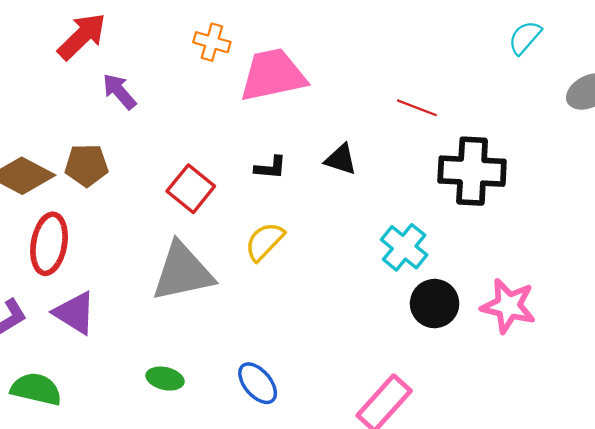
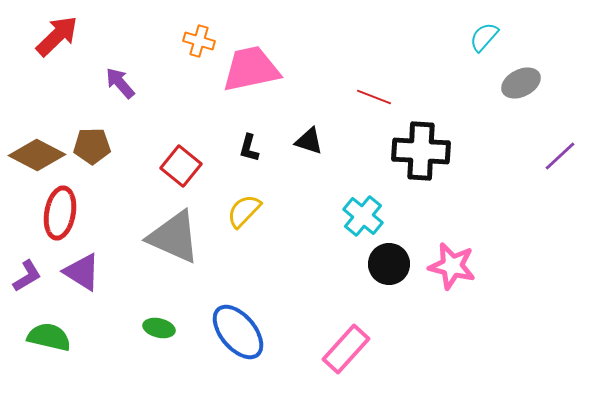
red arrow: (82, 36) -> (57, 36), moved
cyan semicircle: (525, 38) -> (484, 37), moved
black L-shape: (270, 168) -> (249, 148), turned 100
gray triangle: (183, 272) -> (174, 237), turned 36
blue ellipse: (258, 383) -> (238, 332), size x1.5

